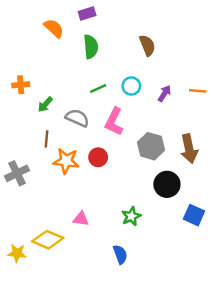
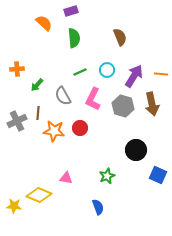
purple arrow: (165, 93) -> (134, 76), size x1.6
gray semicircle: (77, 118) -> (63, 96), turned -144
gray hexagon: (151, 146) -> (123, 106), moved
brown arrow: (189, 149) -> (152, 104), moved
gray cross: (17, 173) -> (17, 121), moved

